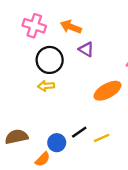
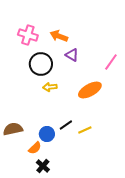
yellow arrow: (46, 86) -> (50, 87), moved

